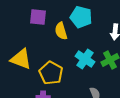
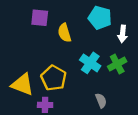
cyan pentagon: (81, 17) -> (100, 18), moved
yellow triangle: (21, 59) -> (22, 84), moved

